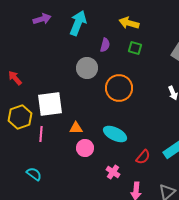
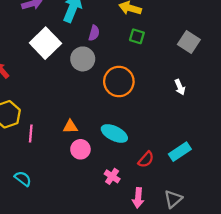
purple semicircle: (105, 45) -> (94, 33), moved
white square: (50, 104) -> (45, 43), moved, turned -36

